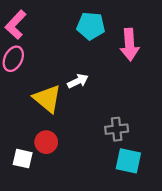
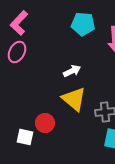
yellow triangle: (47, 99) -> (74, 99), moved

